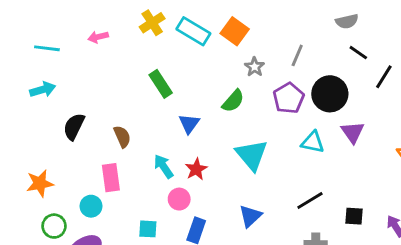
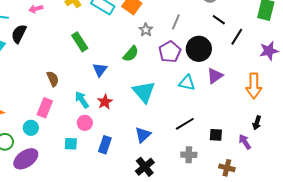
black semicircle: (74, 127) -> (19, 34), moved
purple triangle: (353, 132) -> (215, 76), turned 30
pink rectangle: (111, 178) -> (45, 108), turned 30
pink circle: (179, 199) -> (85, 123), moved

